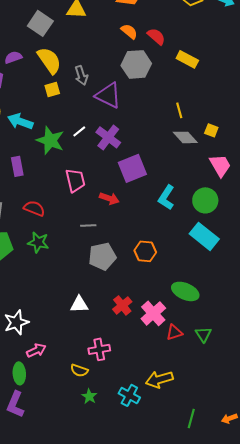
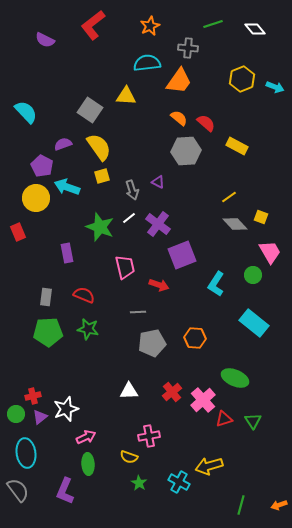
gray arrow: (81, 75) -> (132, 190), moved
purple triangle: (108, 95) -> (158, 182), size x0.5
yellow line: (179, 110) -> (229, 197), turned 70
cyan arrow: (20, 121) -> (67, 187), moved
green circle: (205, 200) -> (253, 275), moved, size x0.7
green ellipse: (19, 373) -> (88, 464), moved

